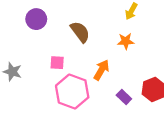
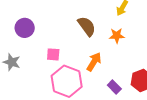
purple circle: (36, 19) -> (25, 28), moved
brown semicircle: (80, 32) -> (87, 26), moved

